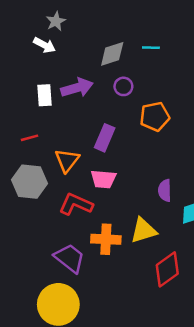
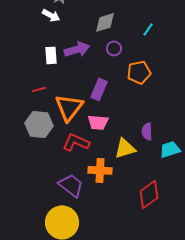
cyan line: (151, 48) -> (148, 29), moved, turned -56
orange triangle: (67, 160) -> (69, 107), size x1.4
yellow triangle: (143, 231) -> (125, 148), moved

